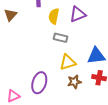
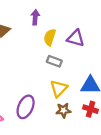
purple triangle: (78, 14) -> (76, 38), turned 30
yellow triangle: (68, 62) -> (59, 89), turned -36

